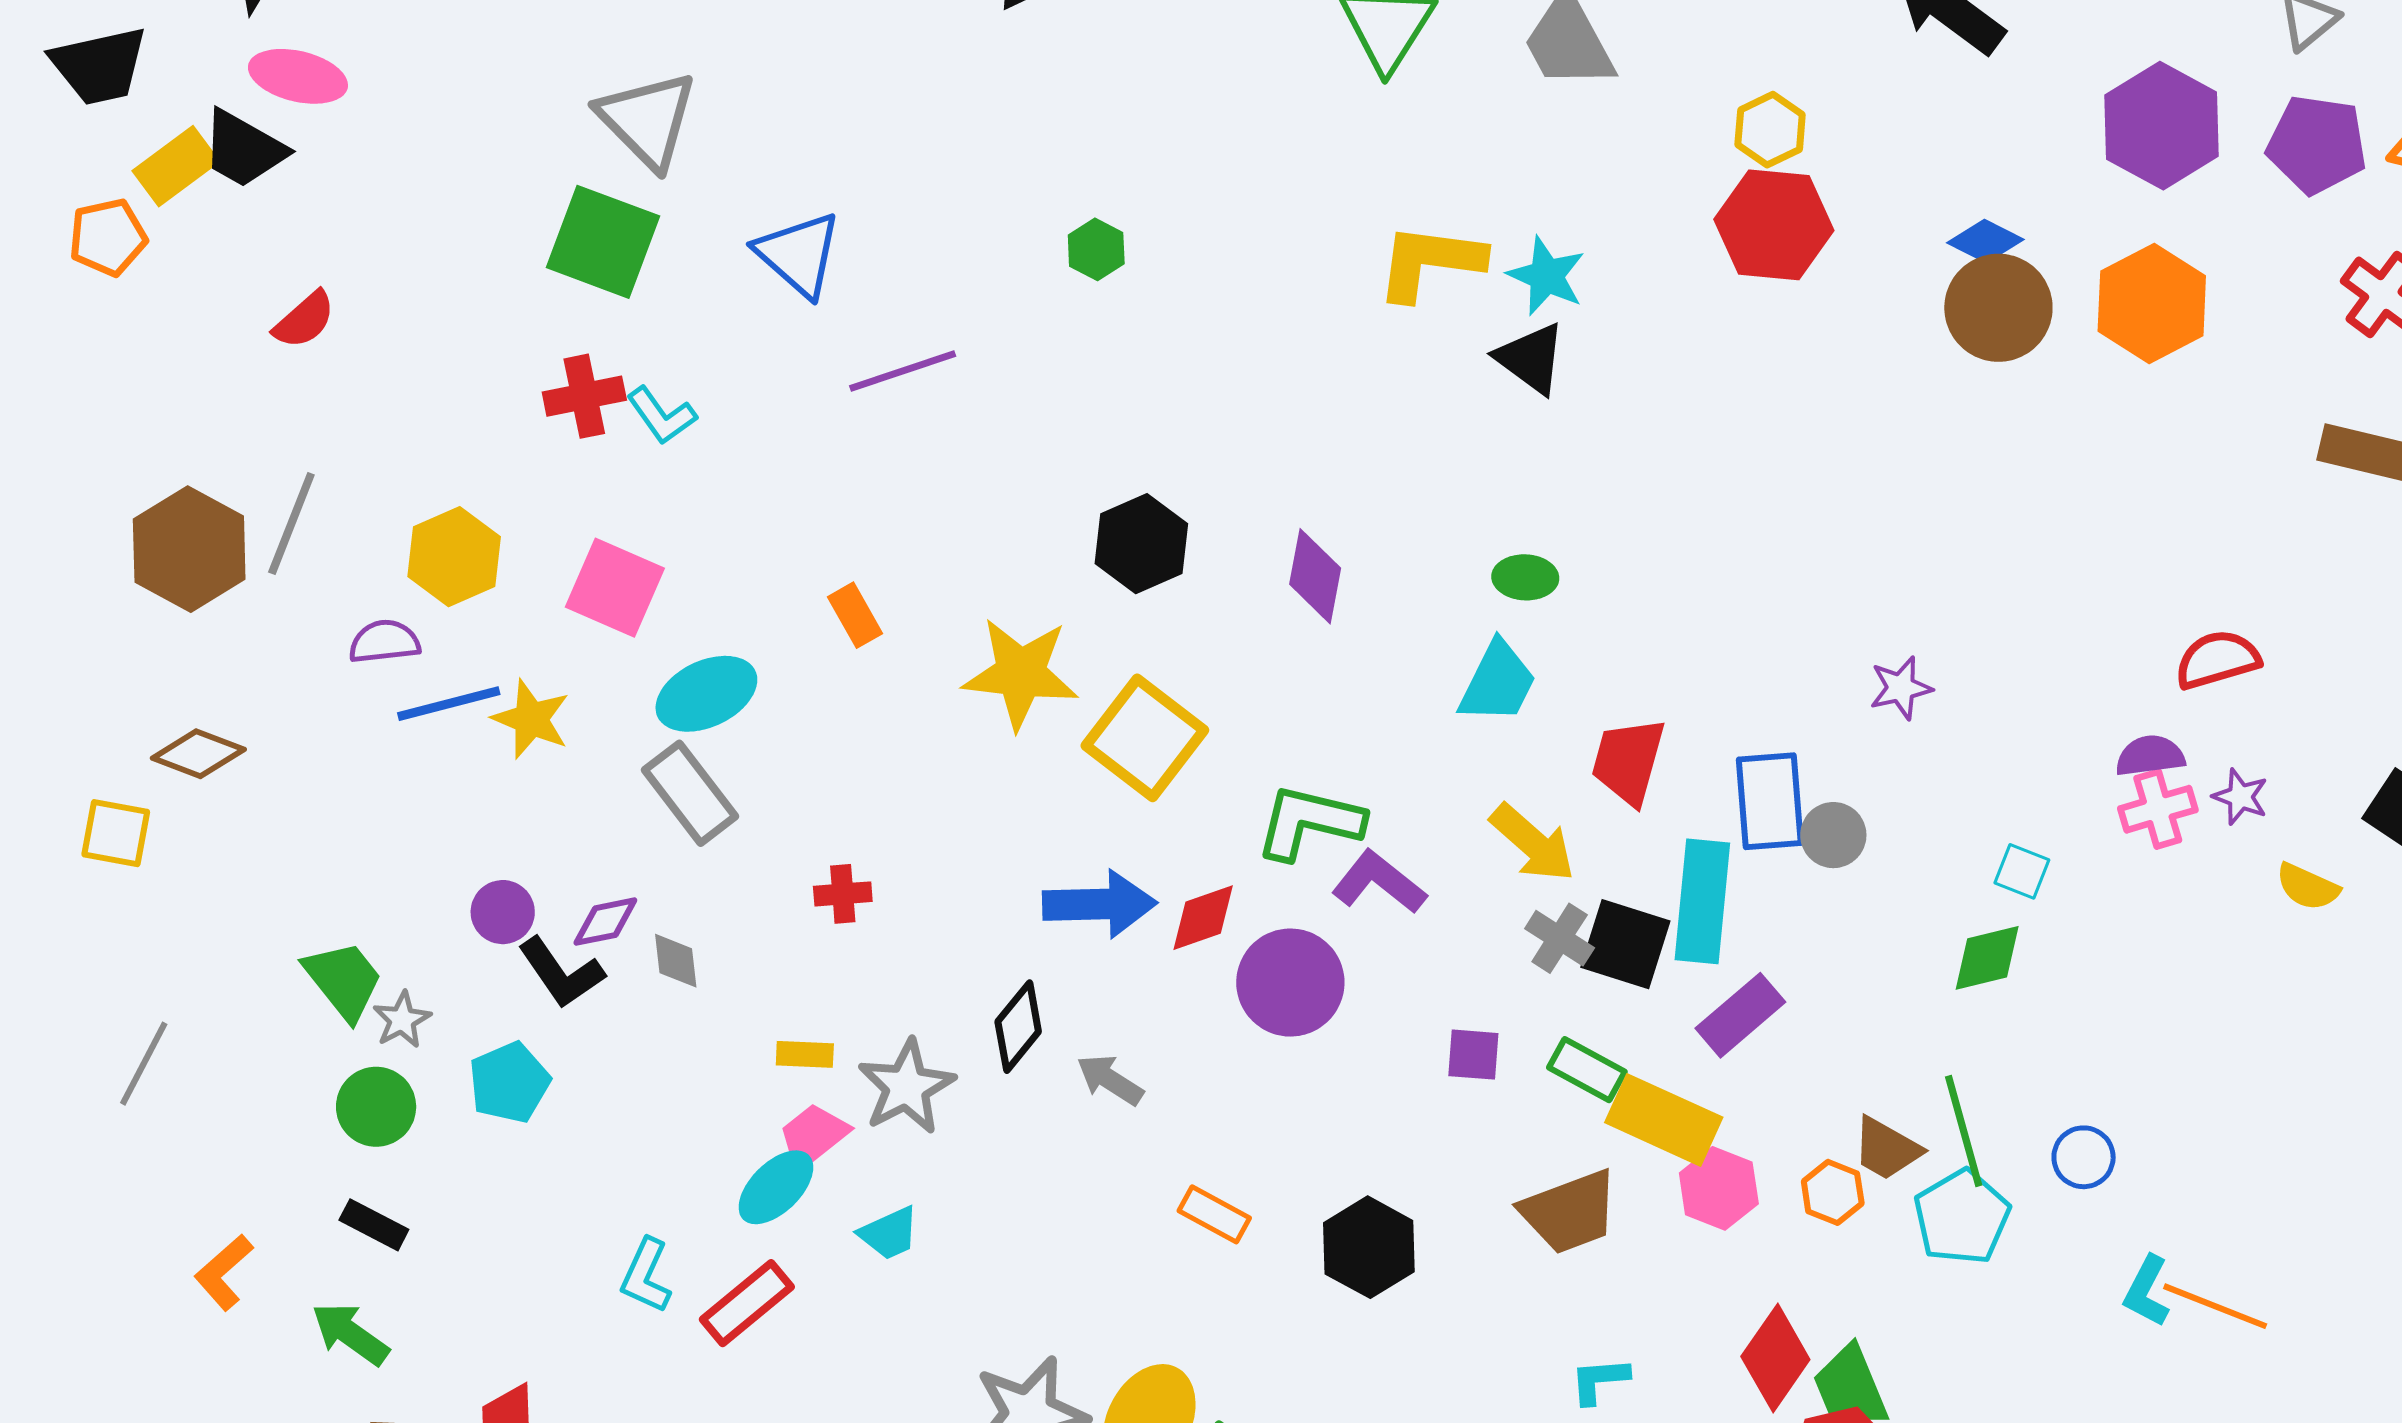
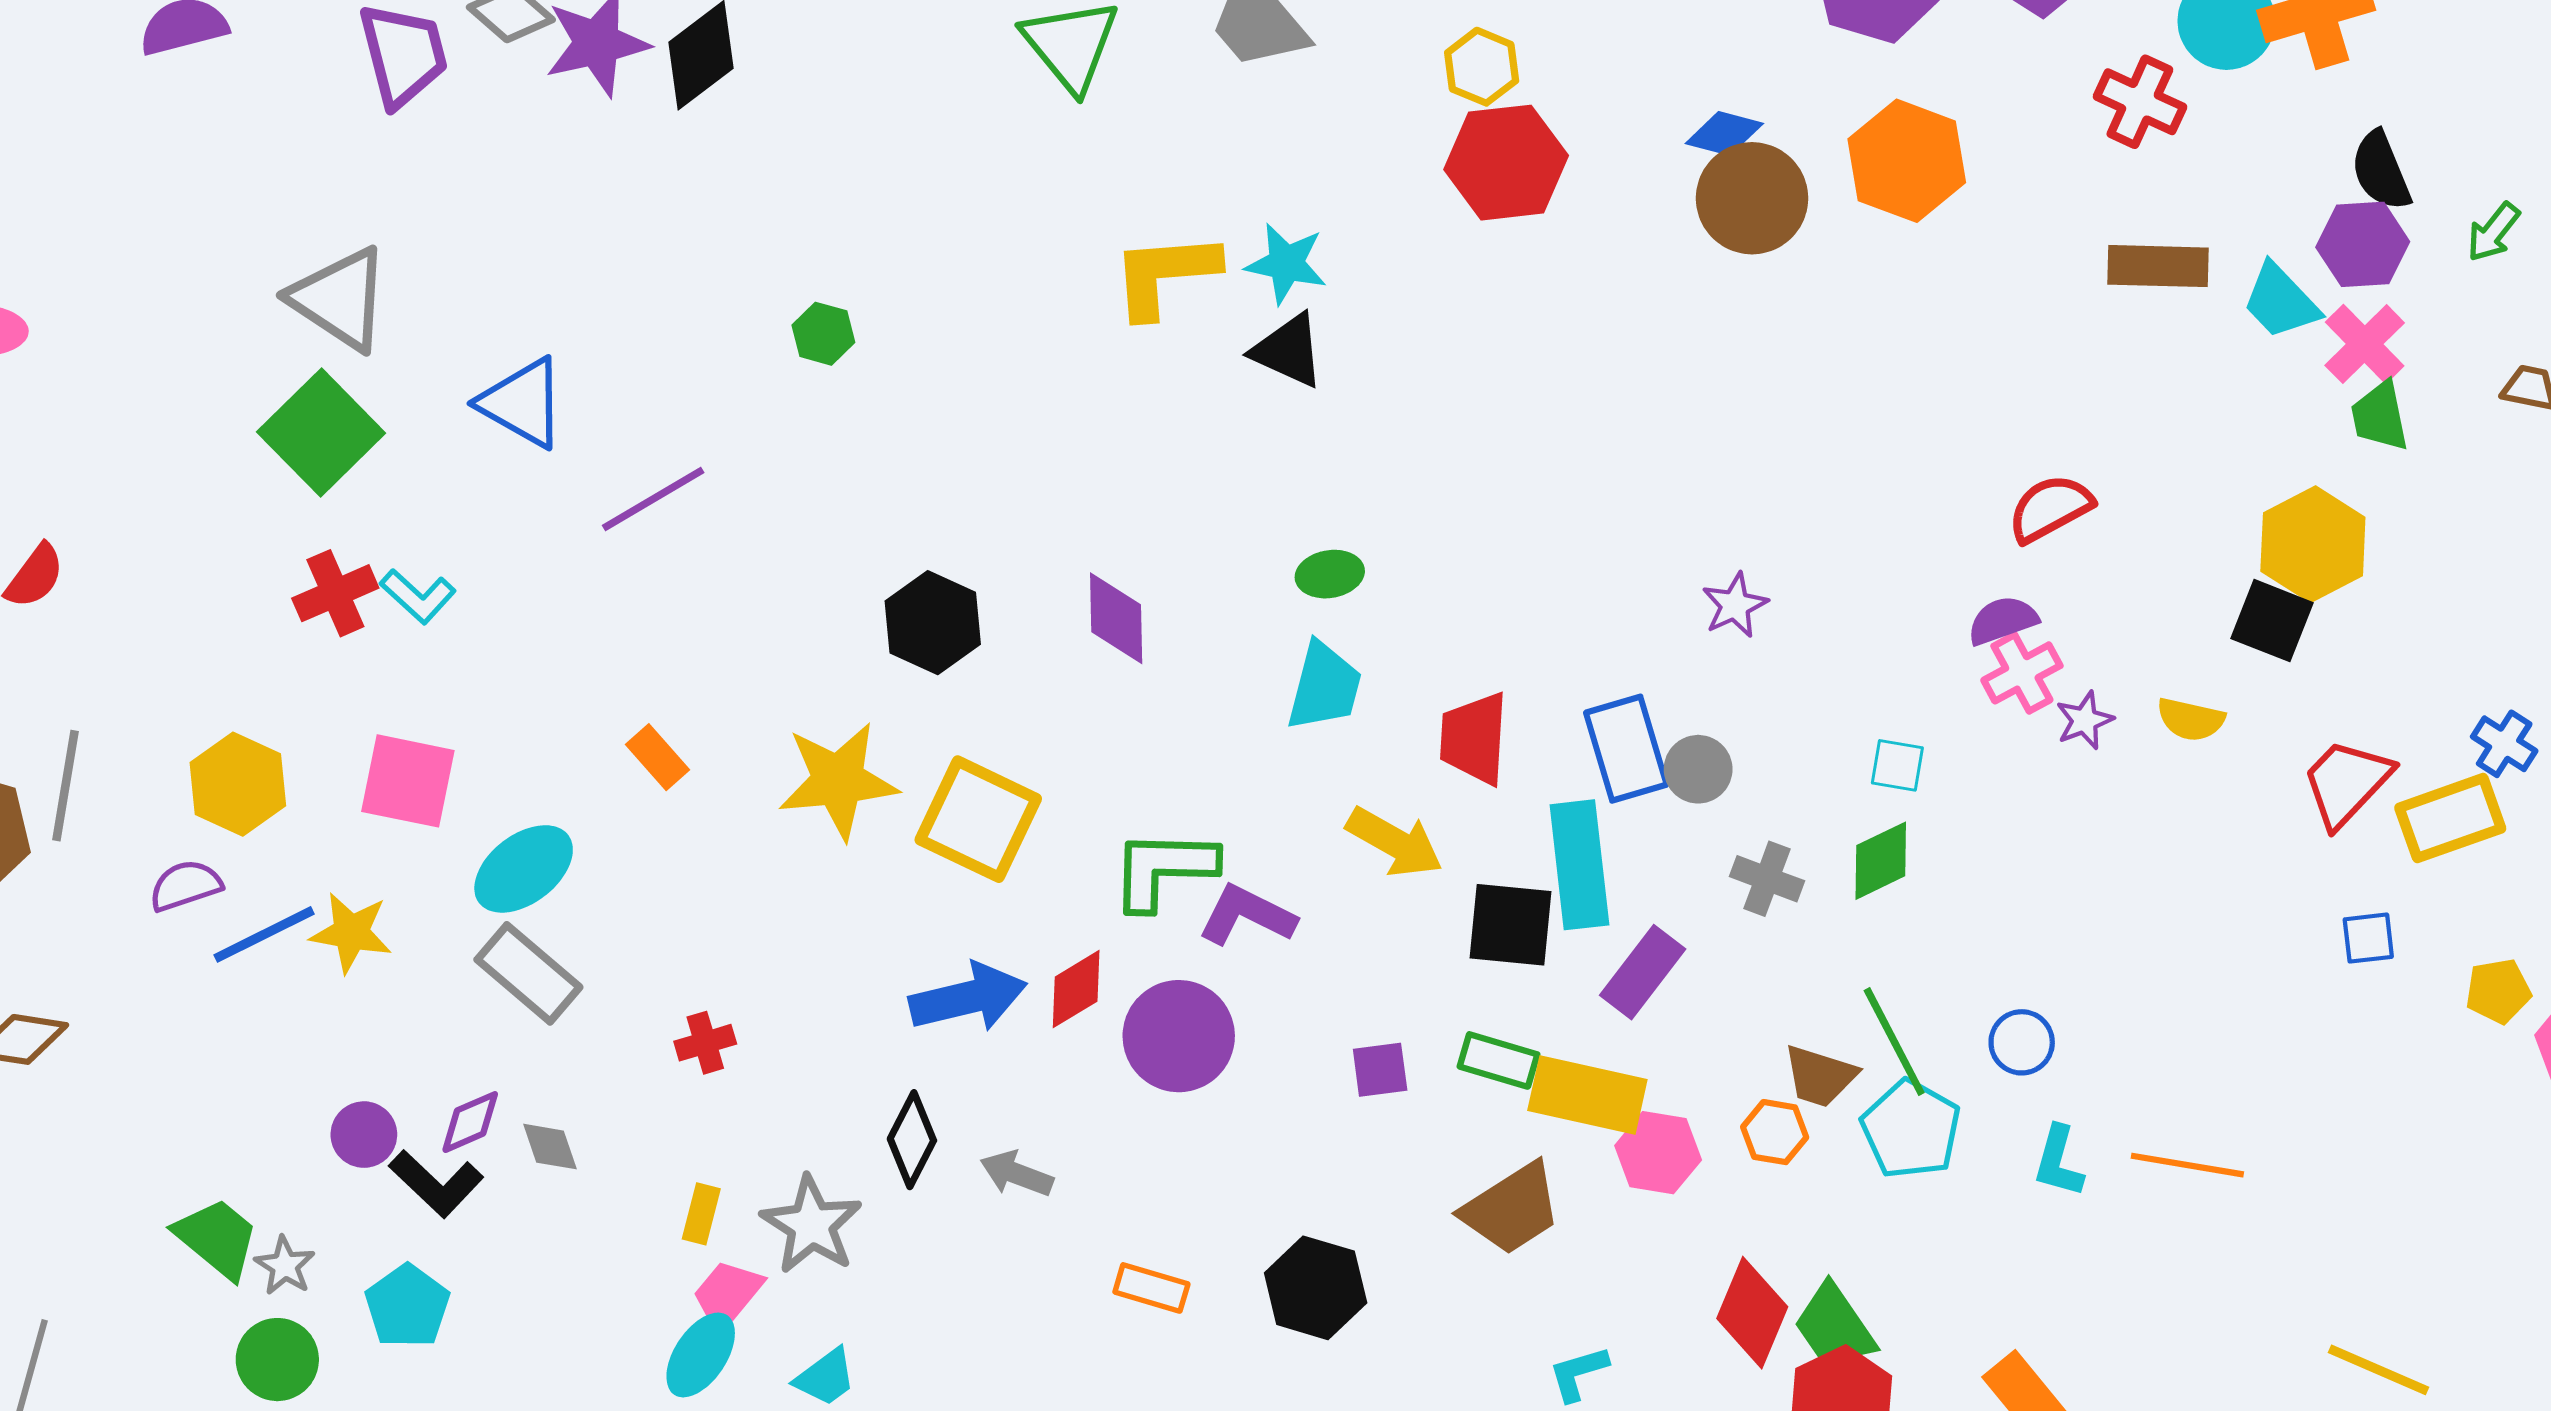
green square: (603, 242) -> (321, 432), turned 37
purple star: (2240, 797) -> (2085, 720), moved, turned -30
gray cross: (1560, 938) -> (1767, 879), moved
yellow rectangle: (805, 1054) -> (701, 1214), turned -66
cyan L-shape: (2147, 1291) -> (2058, 1161), moved

